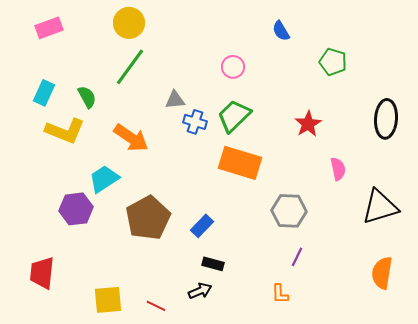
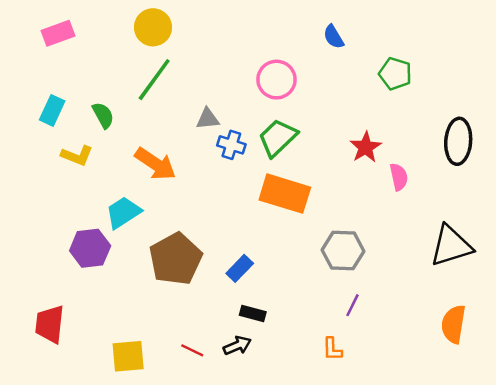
pink circle: (233, 67) -> (276, 80), size x1.4
yellow L-shape: (65, 131) -> (77, 156), size x0.7
pink semicircle: (338, 169) -> (399, 177), moved
red line: (156, 306) -> (192, 350), moved

